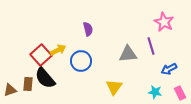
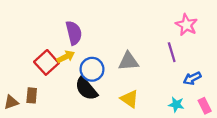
purple semicircle: (88, 29) -> (74, 33), moved, size x1.5
gray triangle: (128, 54) -> (128, 61), moved
black semicircle: (45, 78) -> (86, 89), moved
yellow triangle: (114, 87) -> (130, 99), turned -30

